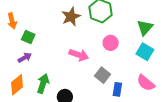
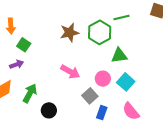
green triangle: (145, 28) -> (119, 55), moved, turned 30
pink circle: (111, 43) -> (103, 79), moved
cyan square: (145, 52) -> (126, 82), moved

